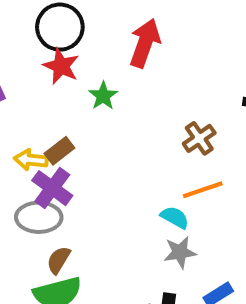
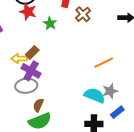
brown cross: (199, 138) -> (83, 14), moved
cyan semicircle: (175, 217) -> (95, 95), moved, size x1.5
gray star: (180, 252) -> (110, 91), moved

